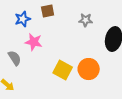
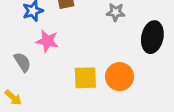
yellow square: (63, 70) -> (85, 78), turned -30

